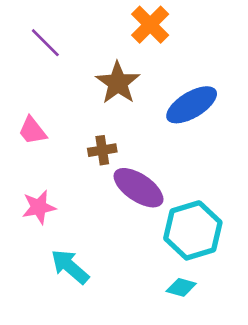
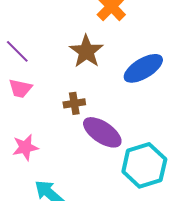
purple line: (45, 43) -> (17, 51), moved
pink trapezoid: (32, 131) -> (20, 88), turned -40

